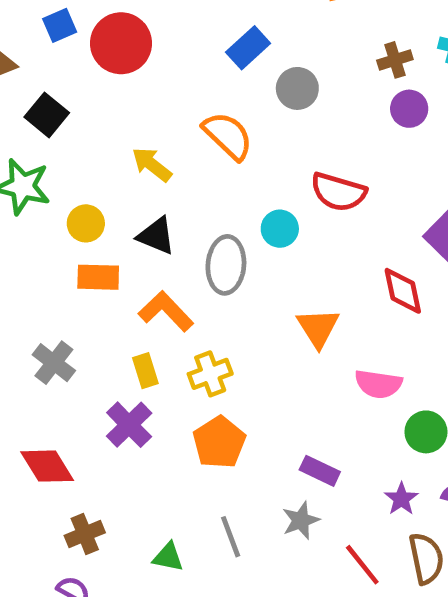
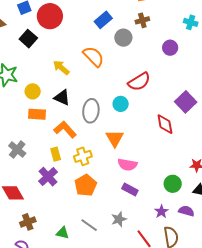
brown cross: (395, 60) -> (142, 20), moved
black square: (47, 115) -> (28, 39), moved
red semicircle: (338, 192) -> (139, 82), turned -50
cyan circle: (280, 229) -> (121, 104), moved
orange triangle: (318, 328) -> (115, 138), moved
pink semicircle: (378, 384) -> (127, 165), moved
purple rectangle: (320, 471) -> (130, 189), moved
gray line: (231, 537) -> (89, 225), turned -36

